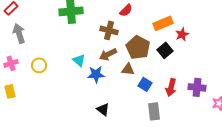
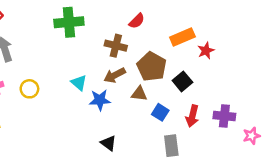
black square: (165, 50) -> (182, 81), moved

